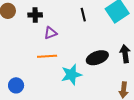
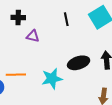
purple triangle: (50, 33) -> (33, 36), turned 32
orange line: (47, 56) -> (16, 75), moved

